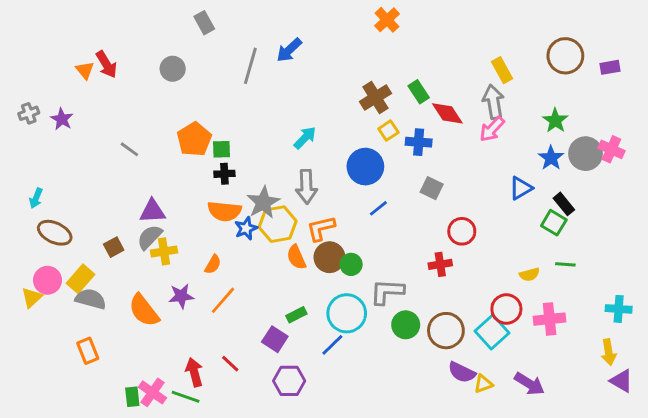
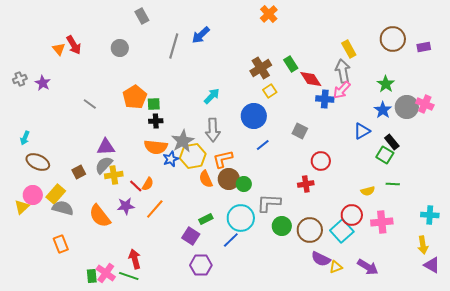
blue cross: (419, 142) -> (325, 99), moved
red line: (230, 364) -> (136, 186), moved

